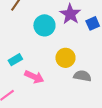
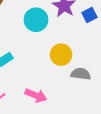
pink arrow: (34, 77) -> (36, 95), moved

